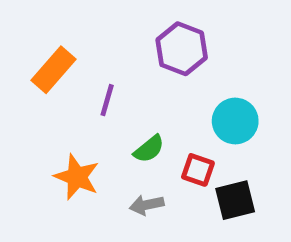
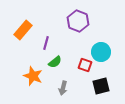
green semicircle: (149, 149) -> (55, 62), moved
red square: (198, 170) -> (85, 65), moved
gray arrow: (147, 205) -> (63, 88), turned -64

